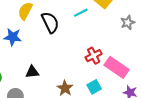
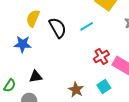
cyan line: (81, 13) -> (87, 26), moved
black triangle: (32, 72) -> (36, 77), moved

